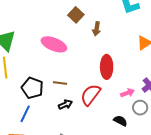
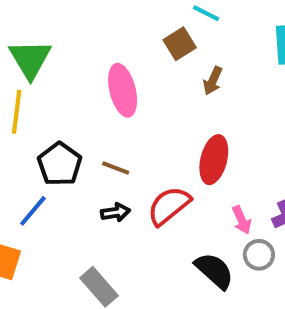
pink ellipse: (54, 44) -> (123, 90), turned 40
pink arrow: (127, 93) -> (242, 220), turned 72
black semicircle: (120, 121) -> (214, 271), size x1.5

